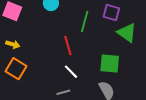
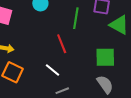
white line: (71, 72) -> (53, 70), moved

